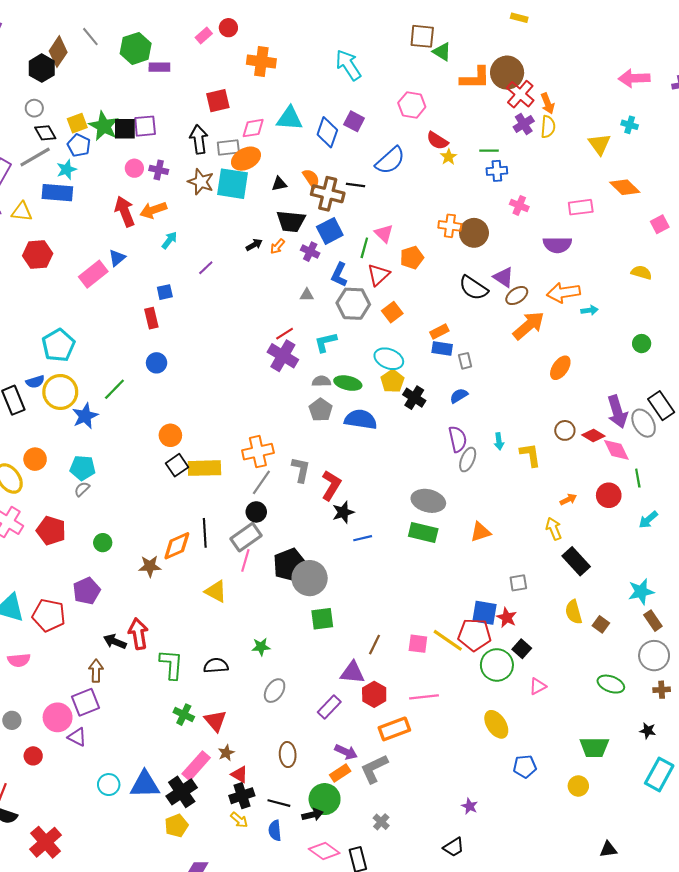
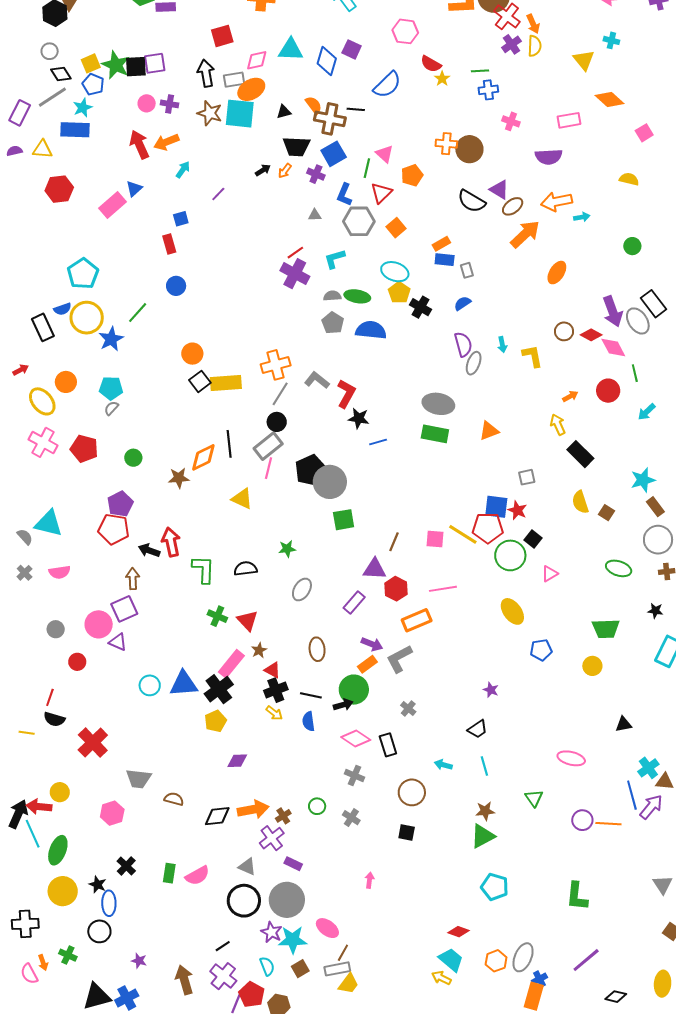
gray L-shape: (301, 470) -> (317, 380), turned -60
black star: (343, 512) -> (359, 418), turned 30
red pentagon: (49, 615) -> (114, 529), moved

